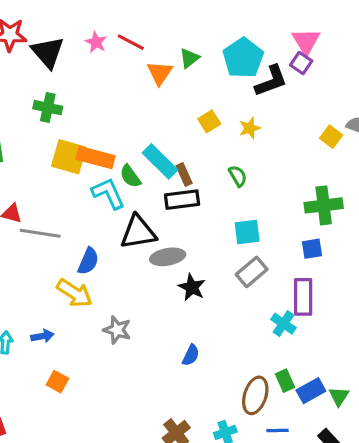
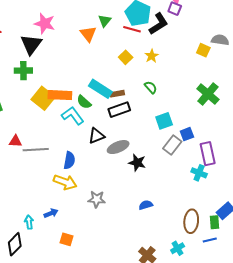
pink star: (96, 42) -> (45, 23), size x1.5
red line: (131, 42) -> (132, 29), moved
black triangle: (48, 52) -> (31, 44), moved, turned 30
yellow square: (69, 157) -> (43, 98), turned 35
brown rectangle: (184, 175) -> (117, 94), turned -64
green cross: (324, 205) -> (208, 94), turned -30
black triangle: (138, 232) -> (96, 136), size x0.7
blue square: (312, 249) -> (187, 134), moved
blue semicircle: (191, 355) -> (146, 205), turned -120
green rectangle: (285, 381) -> (215, 222), moved, turned 32

